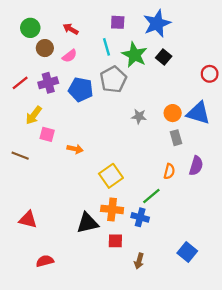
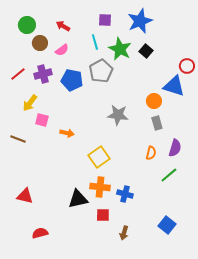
blue triangle: (198, 113) -> (174, 86), moved
gray star: (139, 116) -> (118, 115), moved, size x1.5
green line: (151, 196) -> (169, 175), moved

